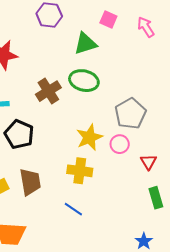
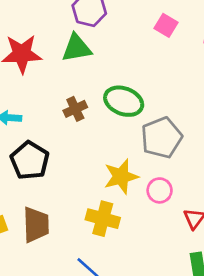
green triangle: (85, 43) -> (77, 48), moved
brown cross: (48, 91) -> (75, 109), size x0.7
gray pentagon: (130, 114) -> (162, 138), moved

